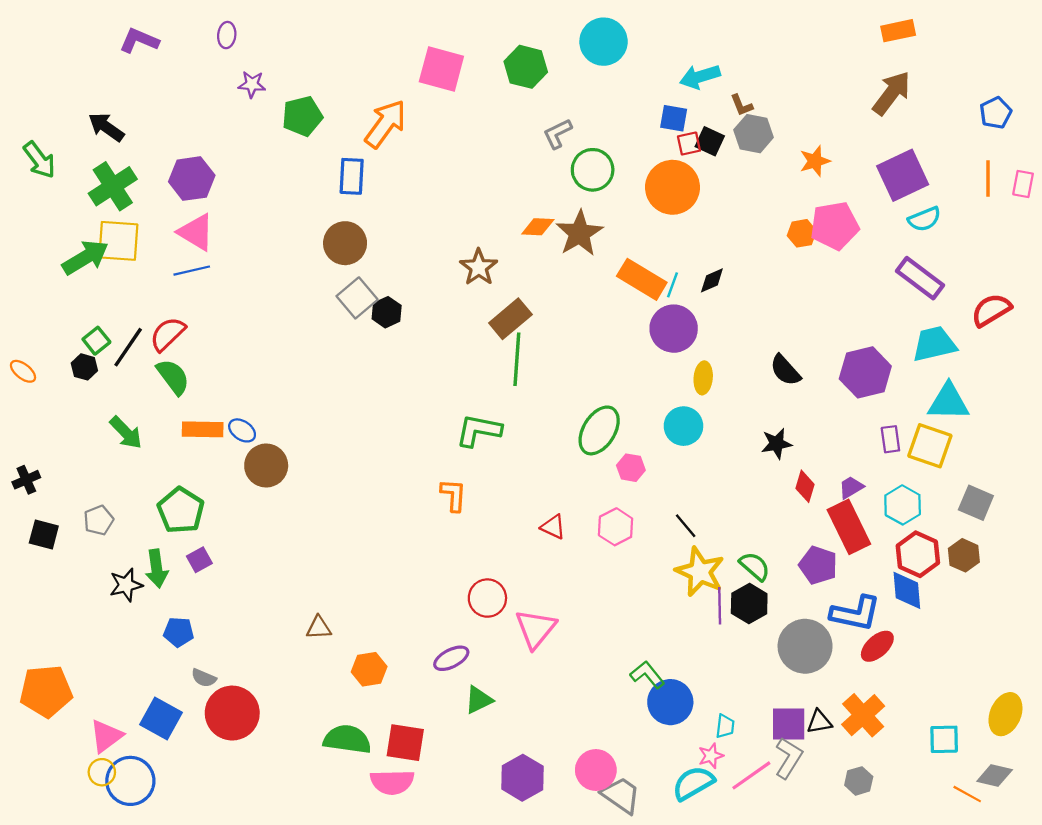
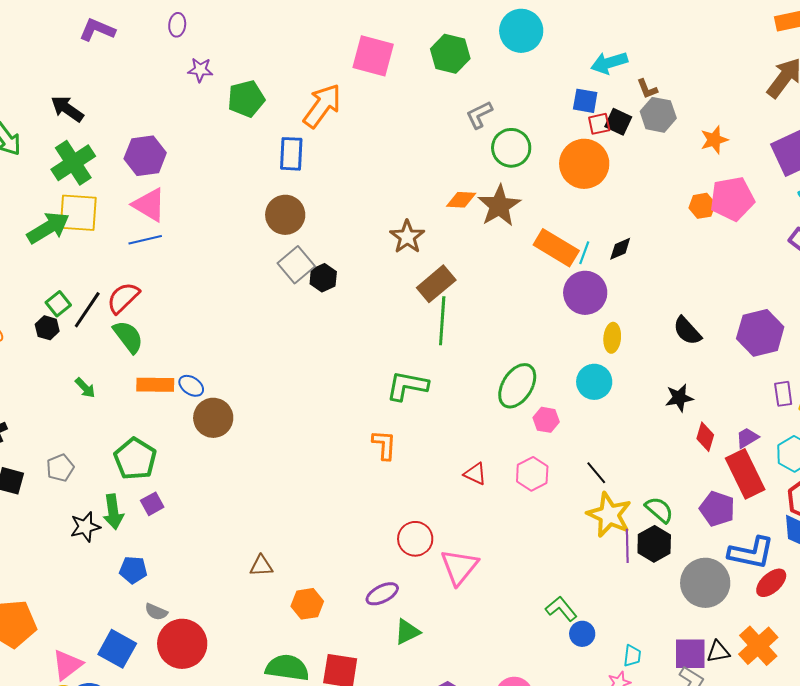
green arrow: (126, 433) -> (85, 388), size x0.7
blue circle: (670, 702) -> (582, 634), size x0.6

